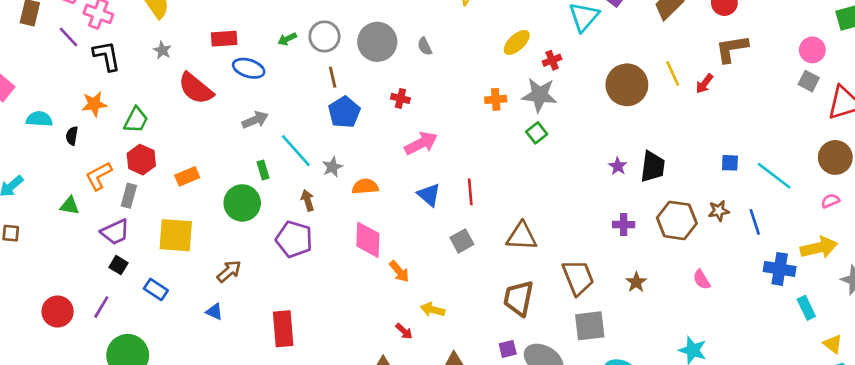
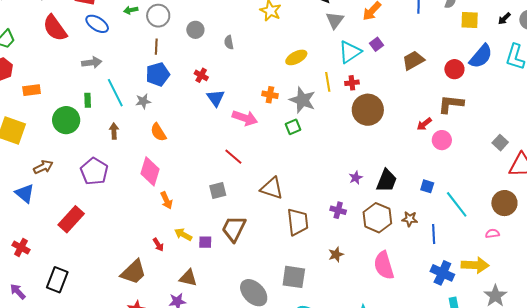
gray circle: (377, 42) -> (195, 30), size x0.6
pink circle: (812, 50) -> (442, 140), moved
red cross: (552, 60) -> (352, 83), moved
yellow line: (673, 73) -> (328, 82), moved
pink arrow: (421, 143) -> (245, 118), moved, turned 30
purple star: (618, 166) -> (356, 178), moved
gray star: (332, 167) -> (143, 101), moved
black trapezoid: (653, 167) -> (387, 181), moved
orange semicircle: (365, 186) -> (158, 132), turned -132
red line: (470, 192) -> (233, 157), turned -60
blue triangle: (429, 195) -> (216, 98), moved
brown triangle: (522, 236) -> (272, 188), moved
purple pentagon: (294, 239) -> (94, 171), moved
brown trapezoid: (578, 277) -> (298, 222), moved
pink semicircle: (702, 280) -> (384, 265), size x1.8
brown trapezoid: (519, 298) -> (234, 229), moved
blue triangle: (214, 312) -> (25, 193), size x1.5
red rectangle: (283, 329) -> (71, 219), turned 32
purple square: (508, 349) -> (205, 242), moved

